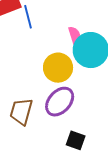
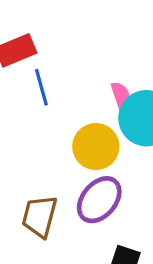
blue line: (28, 17) -> (41, 87), moved

